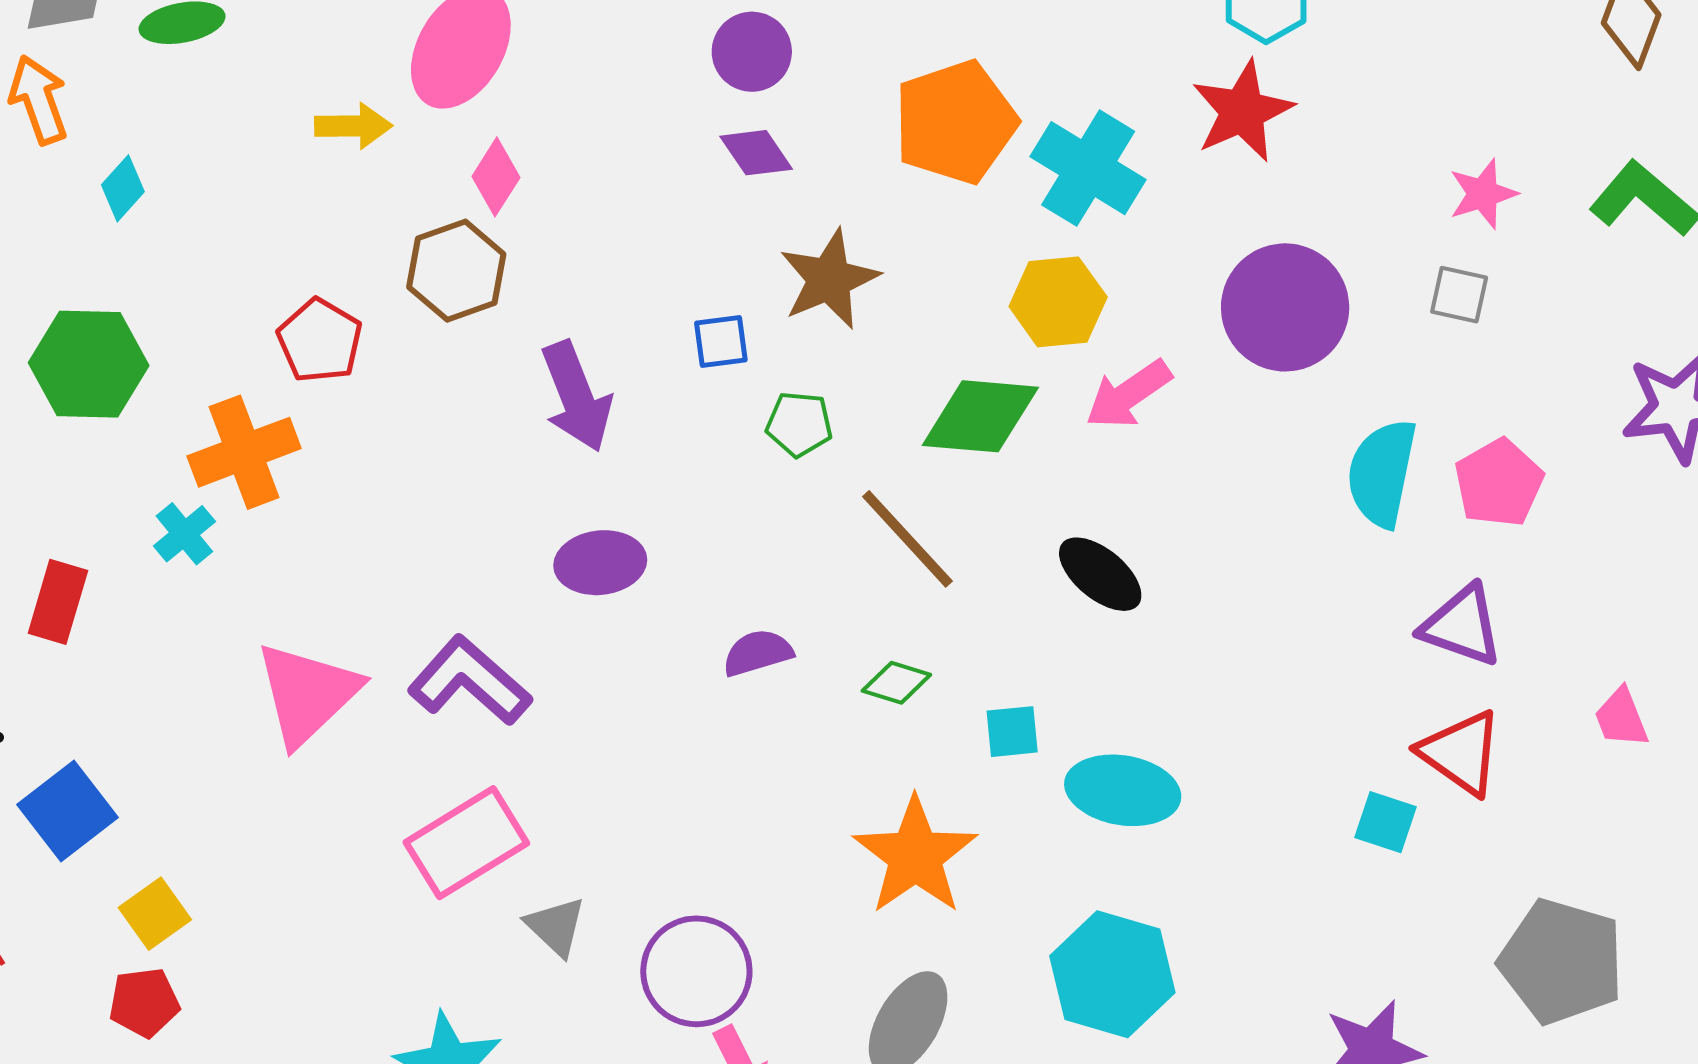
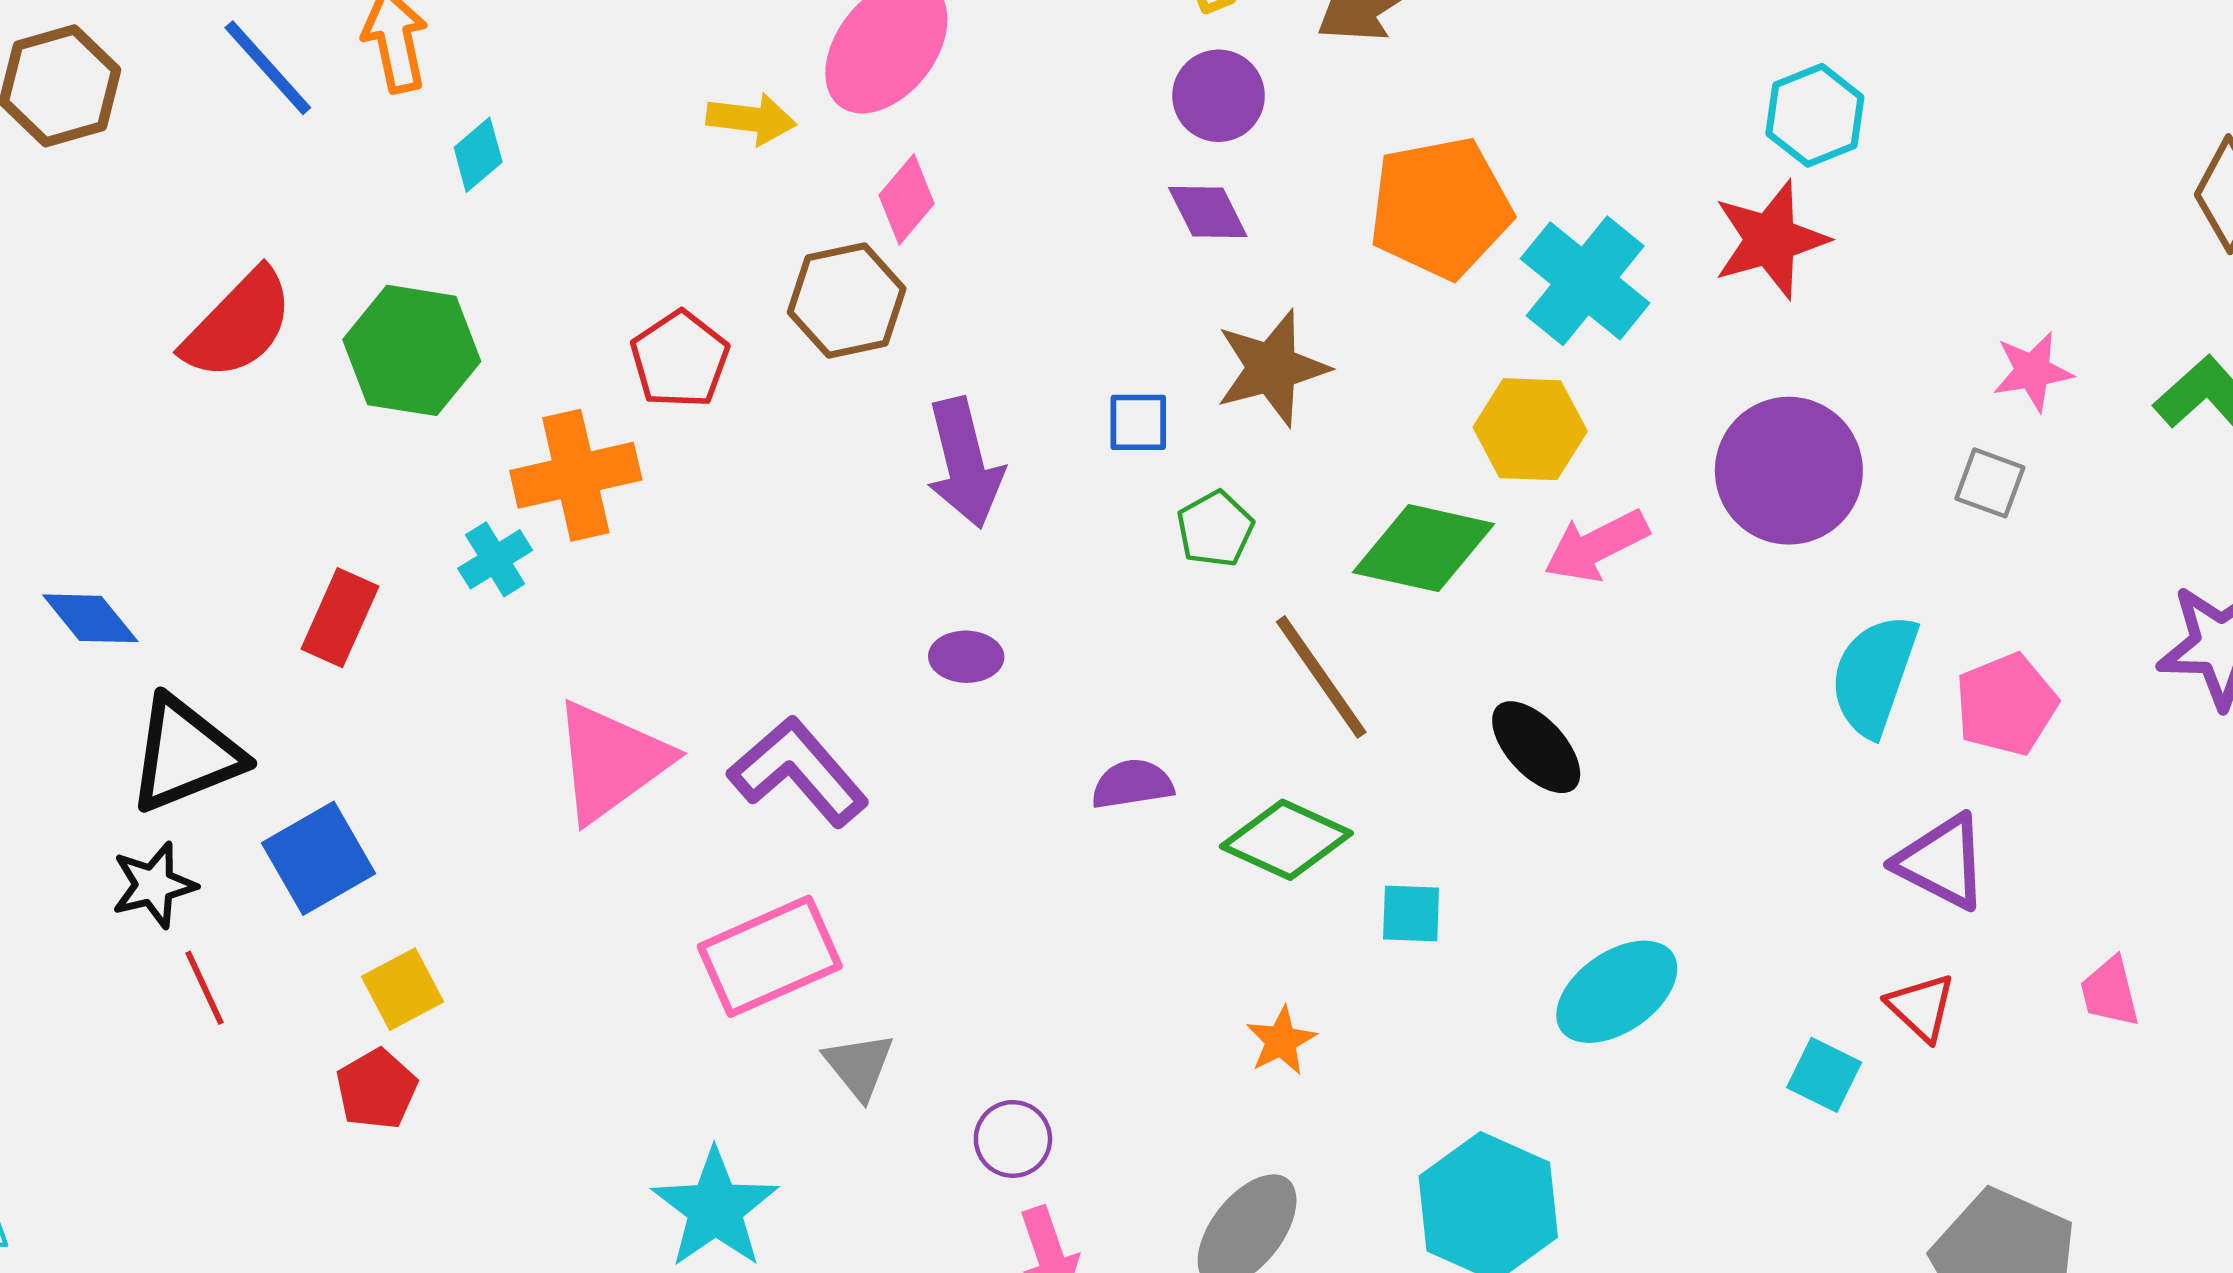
green pentagon: (799, 424) -> (1215, 529), turned 30
purple ellipse: (600, 563) -> (966, 657), size x0.7
green diamond: (896, 683) -> (1286, 840), size x1.6
red triangle: (1461, 753) -> (1921, 1007), size x0.7
cyan ellipse: (1123, 790) -> (1617, 992), moved, turned -52
orange star: (915, 856) -> (1281, 1041), size x0.5
purple circle: (696, 971) -> (1013, 1139), size x0.6
red pentagon: (144, 1002) -> (377, 1089), turned -30

